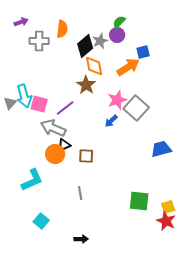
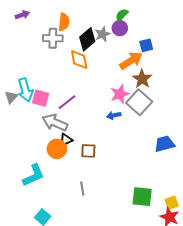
gray cross: (39, 41) -> (53, 38), moved
orange diamond: (94, 66) -> (79, 60), moved
brown star: (86, 85) -> (142, 79), moved
blue arrow: (111, 121) -> (114, 115), turned 32

